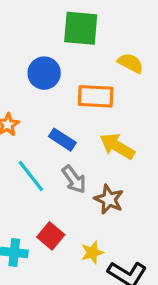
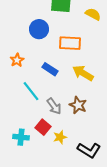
yellow semicircle: (130, 63) -> (93, 14), moved
gray arrow: (74, 179) -> (54, 106), moved
yellow star: (92, 252) -> (60, 137), moved

